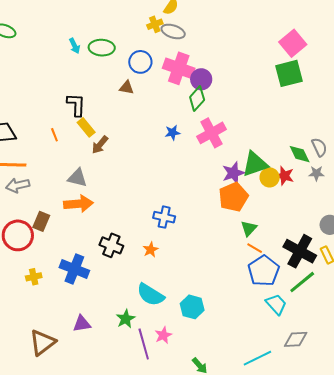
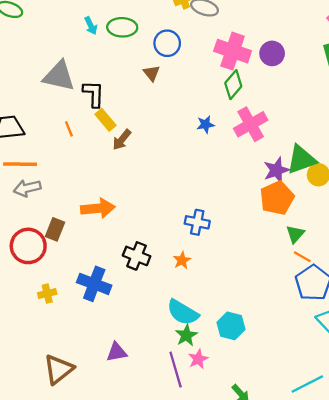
pink cross: (179, 68) -> (233, 51), moved
purple circle: (201, 79) -> (272, 53), moved
brown triangle: (126, 88) -> (152, 73), turned 42
gray triangle: (77, 178) -> (59, 76), moved, size x1.4
green star: (126, 319) -> (186, 335), moved
purple triangle: (82, 324) -> (117, 352), moved

